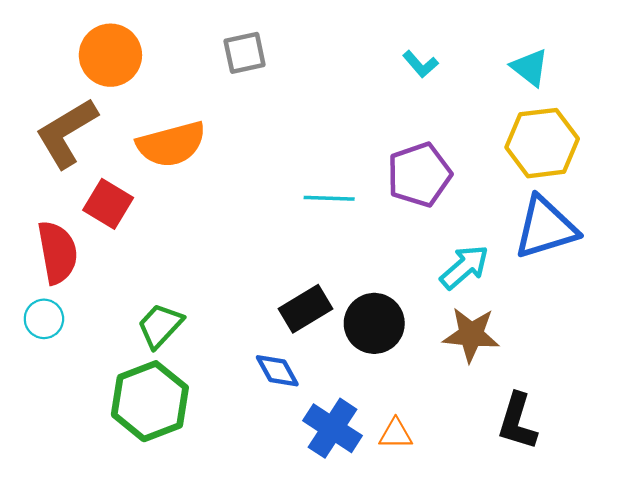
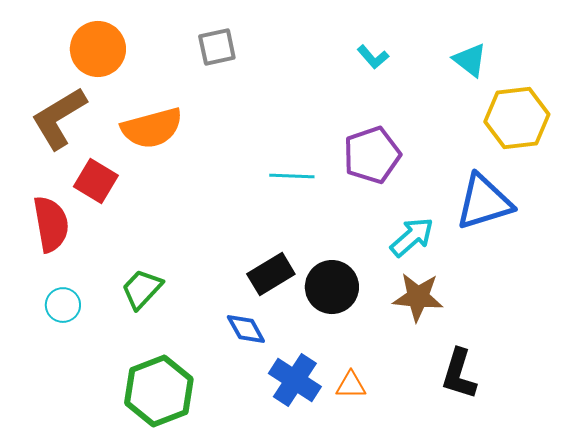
yellow hexagon: (542, 143) -> (517, 118), moved
cyan circle: (44, 319) -> (63, 305), moved
green hexagon: (150, 401) -> (159, 391), moved

